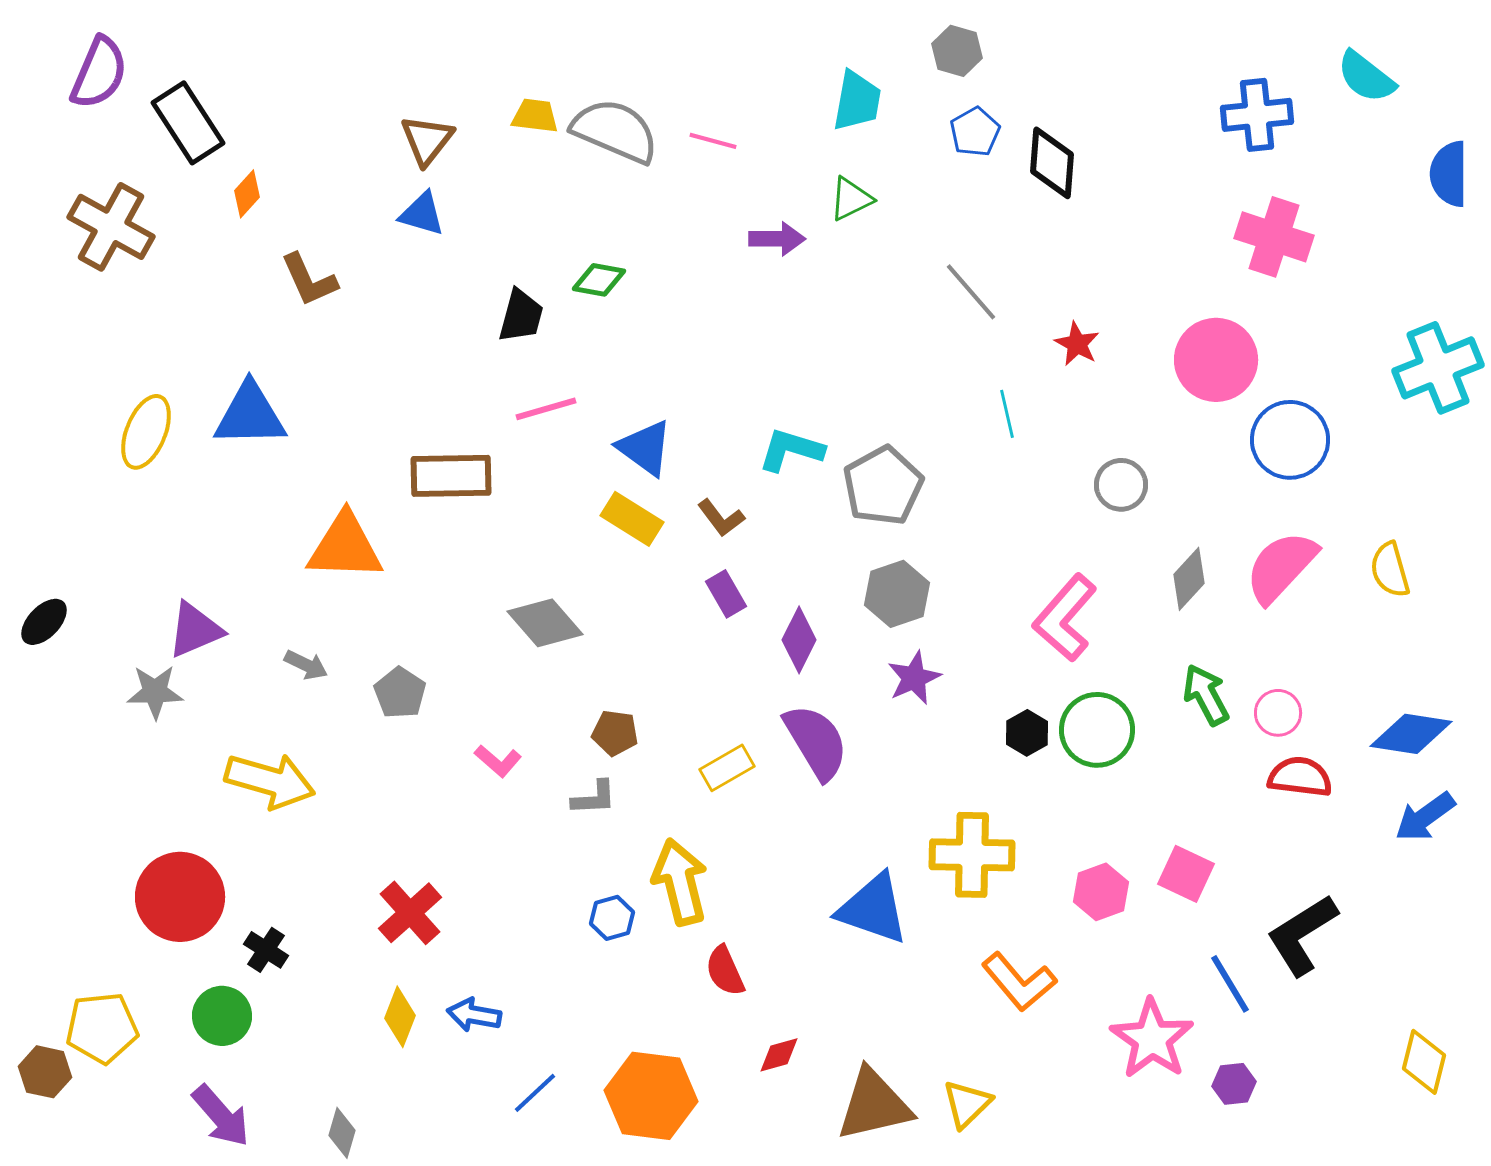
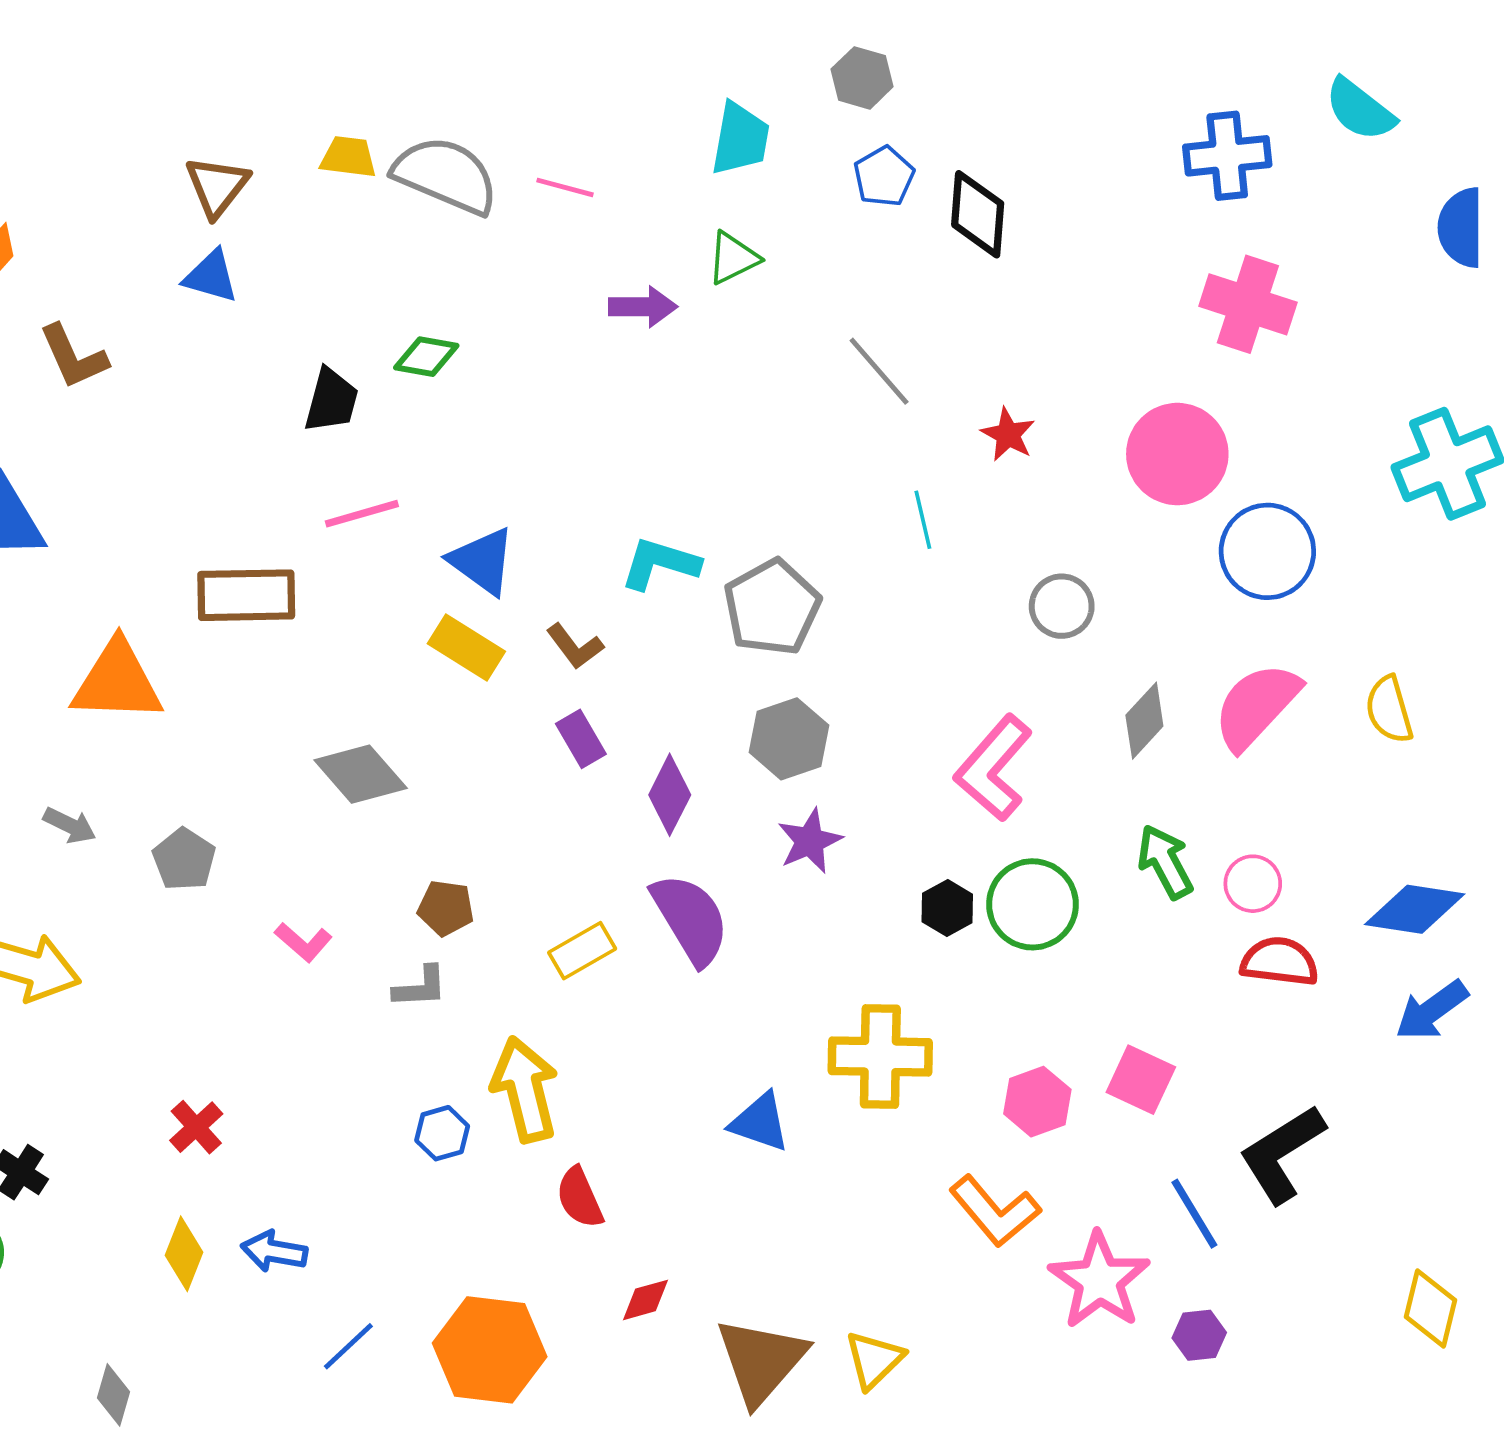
blue triangle: (873, 909) -> (760, 1122), size x0.7
red cross: (410, 913) -> (196, 1127), size x0.7
orange L-shape: (1019, 982) -> (995, 1211), moved
brown triangle: (874, 1105) -> (761, 1361), turned -36

